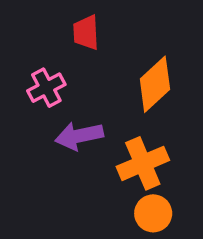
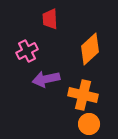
orange cross: (143, 163) -> (83, 95), turned 36

